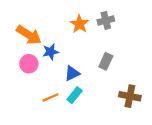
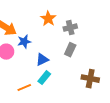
gray cross: (106, 20) -> (70, 28), moved
orange line: (51, 97) -> (24, 88), moved

